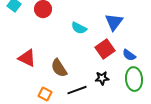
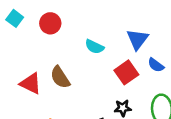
blue semicircle: (129, 55) -> (156, 65), moved
brown semicircle: (59, 68) -> (60, 77), moved

